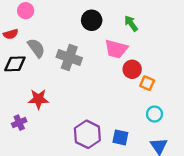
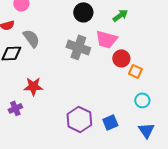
green arrow: (131, 23) -> (120, 15), turned 91
gray cross: (69, 58) -> (78, 47), moved
blue square: (120, 137) -> (110, 122), turned -35

